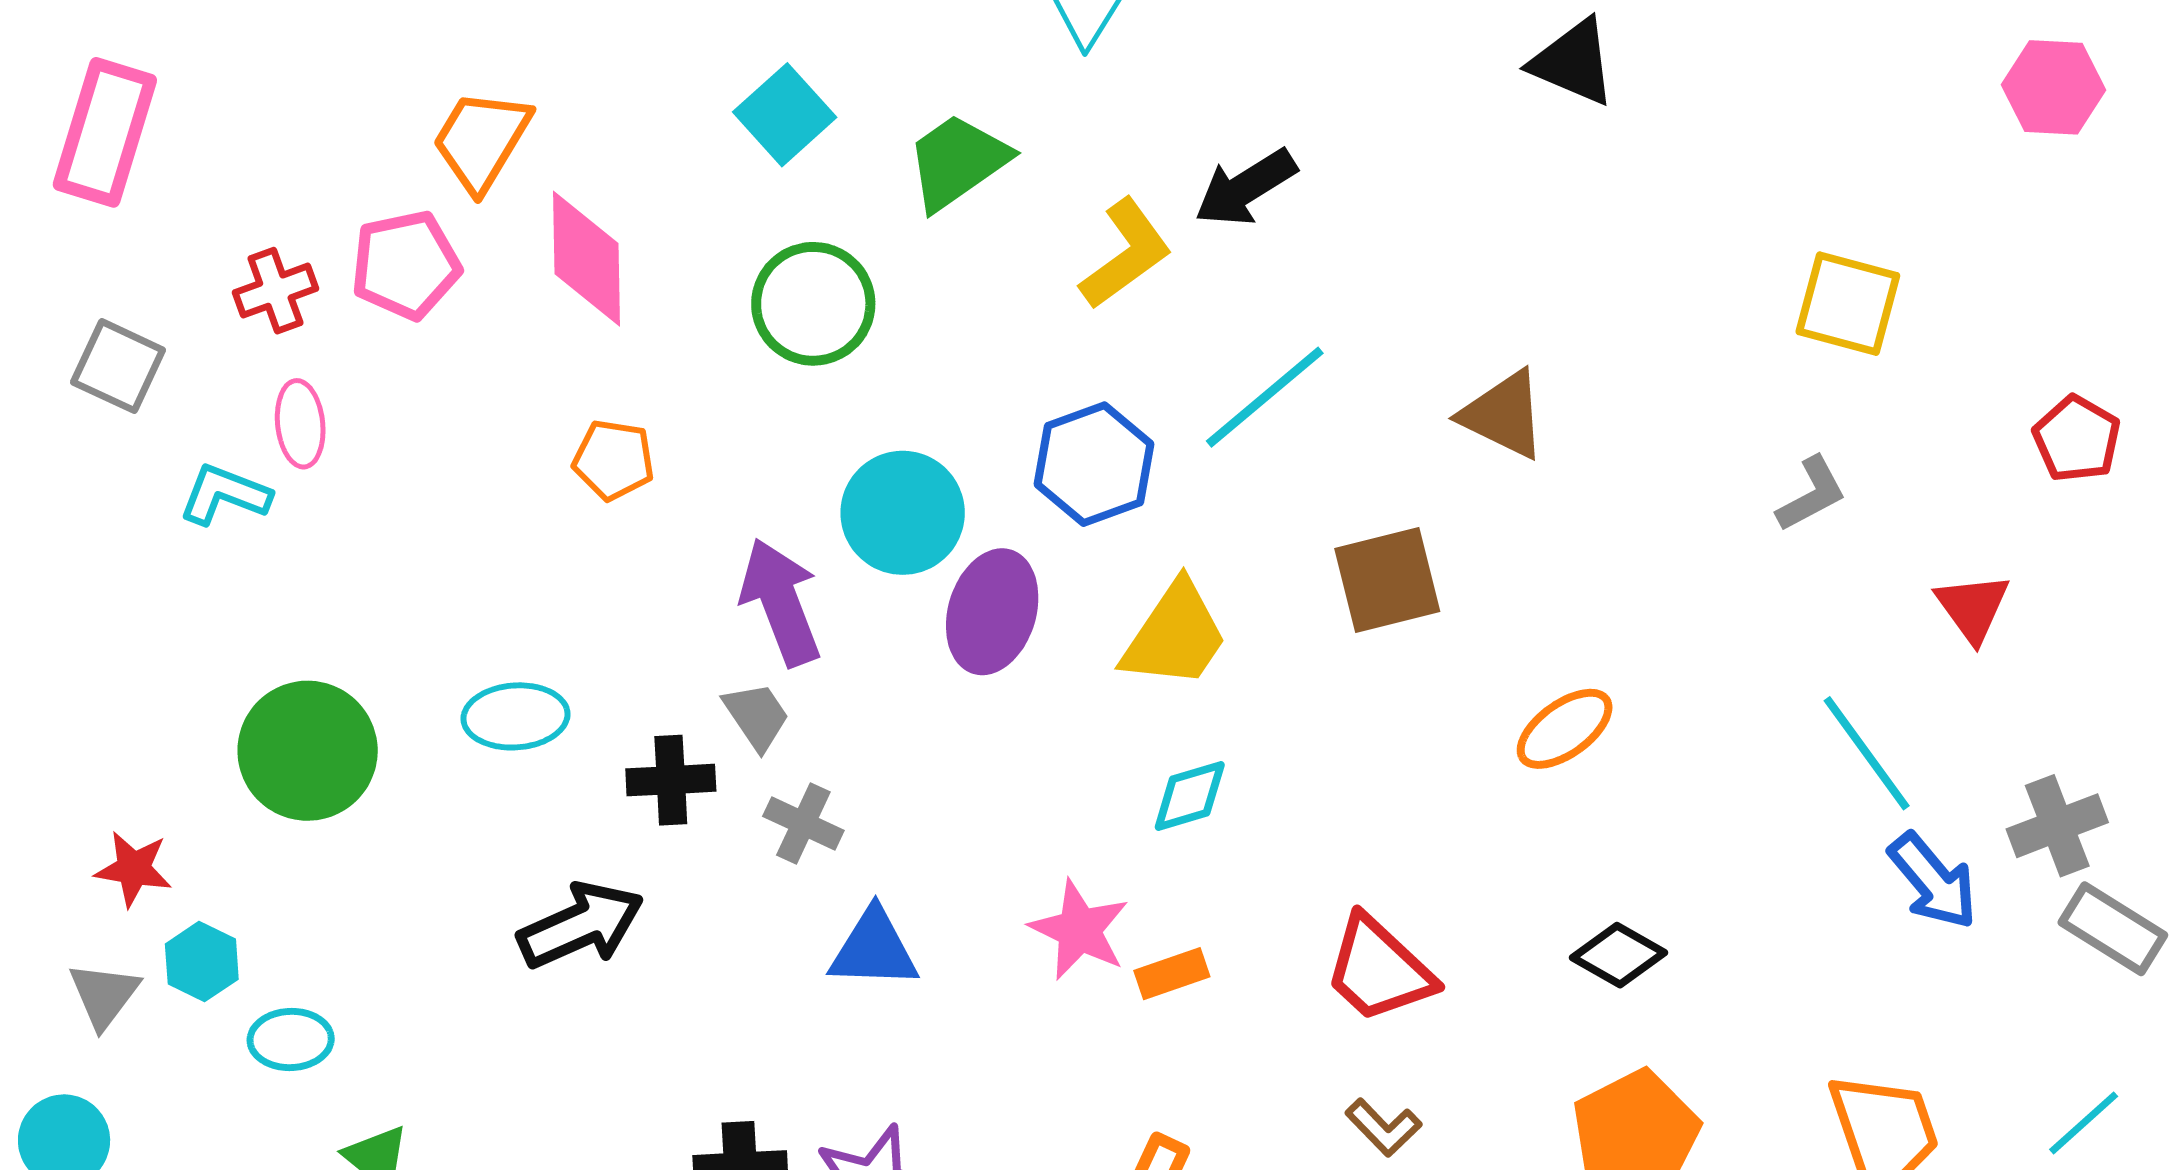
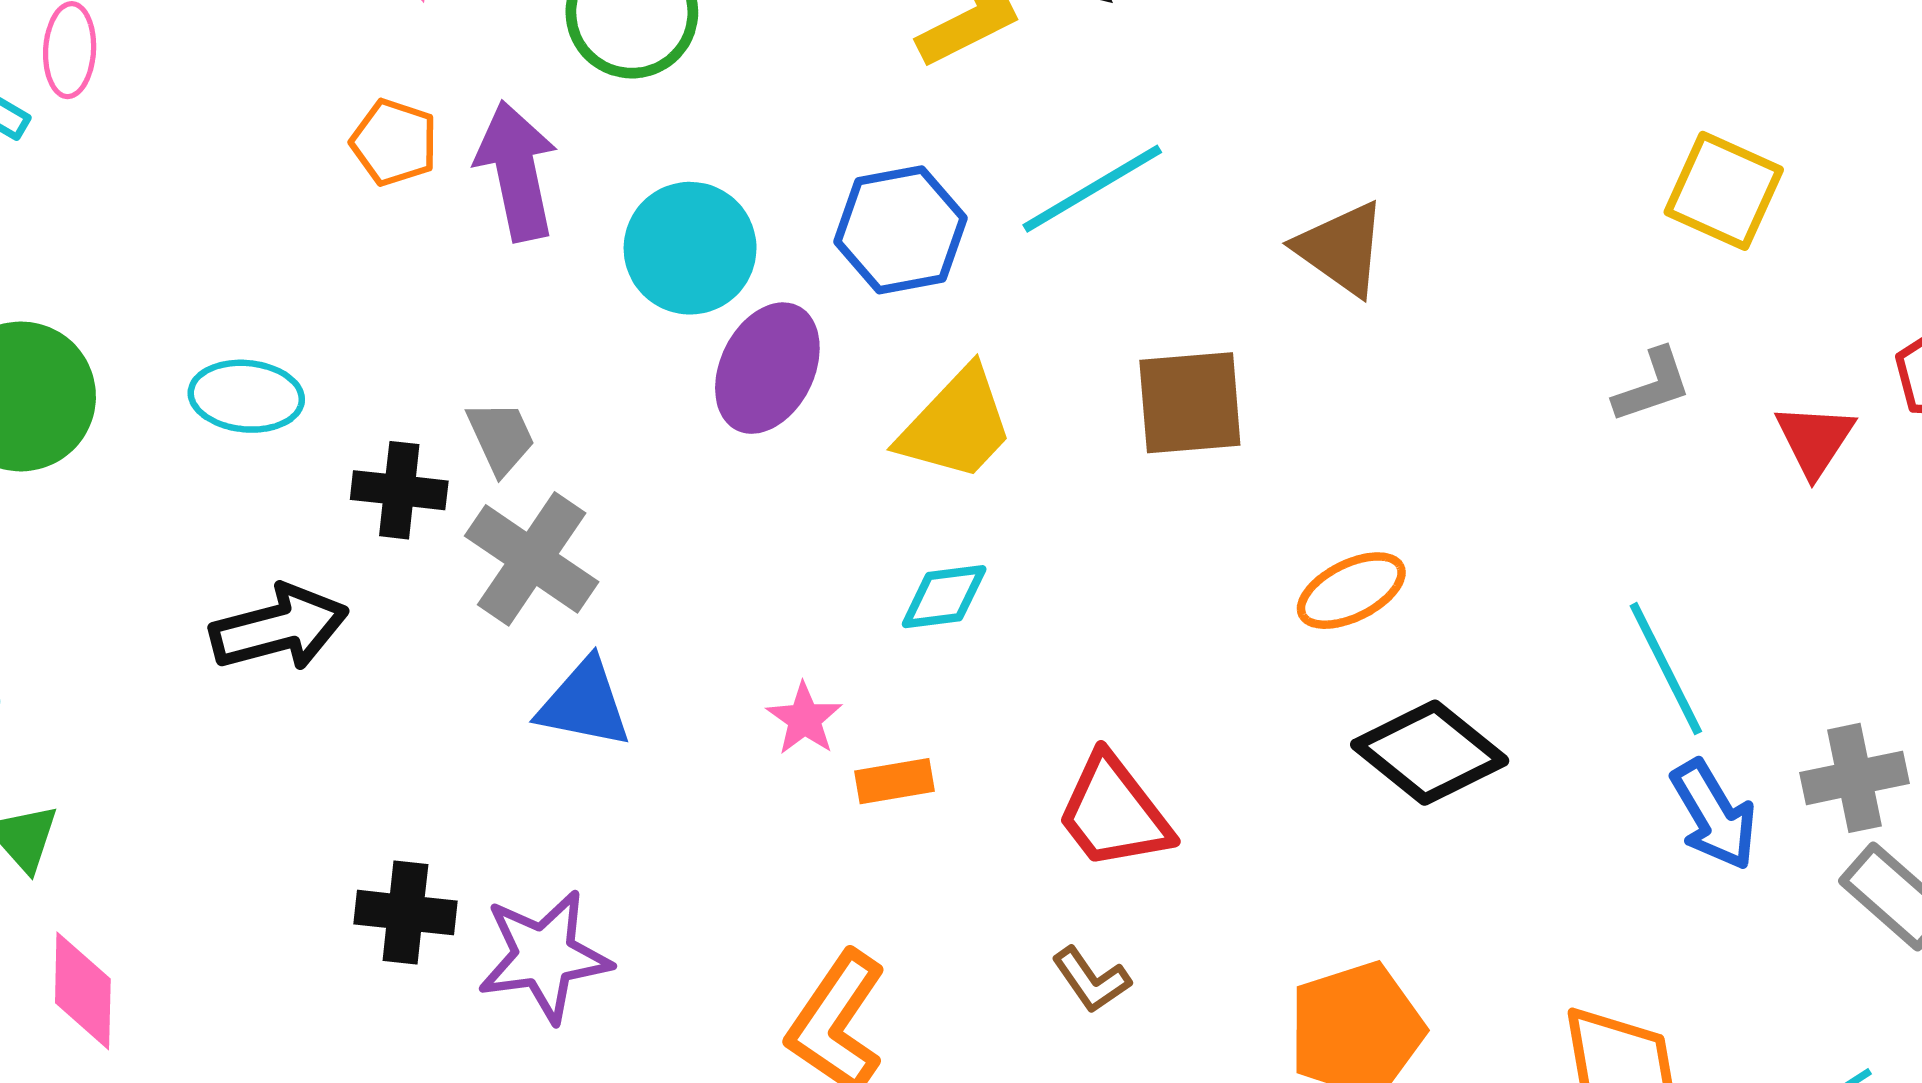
purple arrow: (781, 602) -> (517, 171), moved
red triangle: (1973, 608) -> (1815, 440), moved
gray cross: (803, 823) -> (532, 559), size x1.6
pink star: (1079, 930) -> (804, 719), size x0.7
black diamond: (1618, 955) -> (1430, 753), moved, size x1.5

